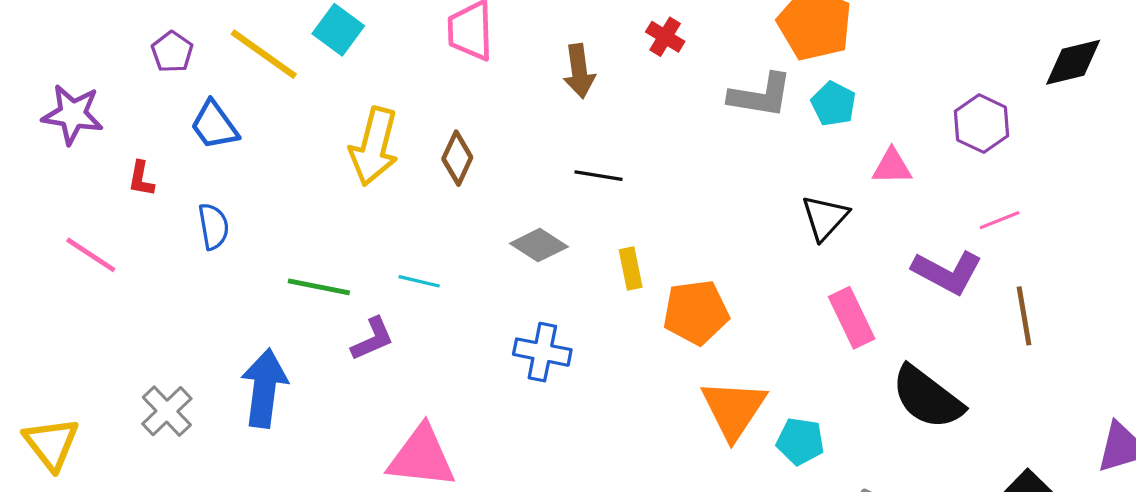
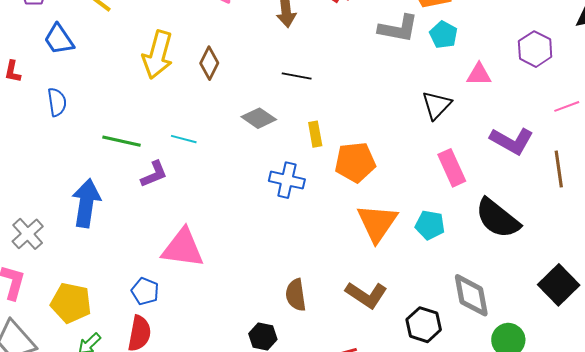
pink line: (1000, 220) -> (567, 106), moved
blue cross: (542, 352) -> (287, 180), moved
gray cross: (167, 411) -> (28, 234), moved
cyan pentagon: (800, 441) -> (430, 225), moved

